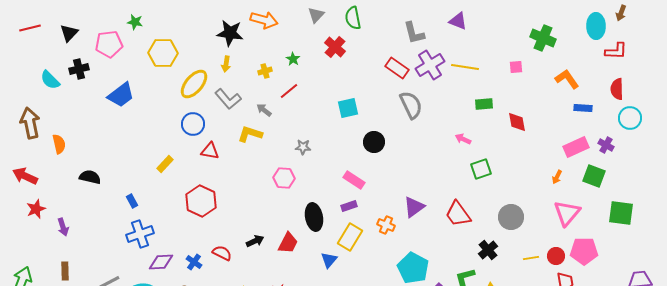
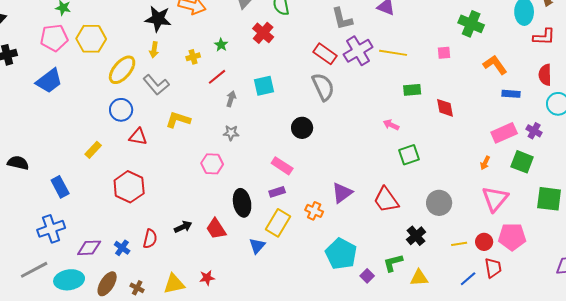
pink pentagon: (109, 44) -> (54, 38), moved
gray semicircle: (411, 105) -> (323, 87), moved
cyan square: (348, 108) -> (264, 86), moved
gray arrow: (264, 110) -> (231, 99), moved, turned 70
blue rectangle: (132, 201) -> (60, 187), size x1.5
blue cross: (140, 234) -> (51, 229), moved
red trapezoid: (288, 243) -> (216, 229), turned 120
red semicircle: (222, 253) -> (150, 239), turned 78

